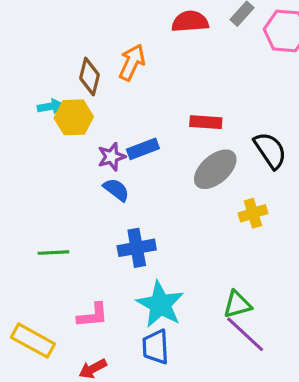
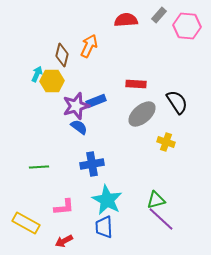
cyan arrow: (50, 106) -> (37, 74), turned -56
purple star: (112, 157) -> (76, 106), size x1.5
yellow cross: (253, 213) -> (166, 142), turned 36

